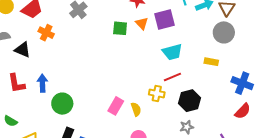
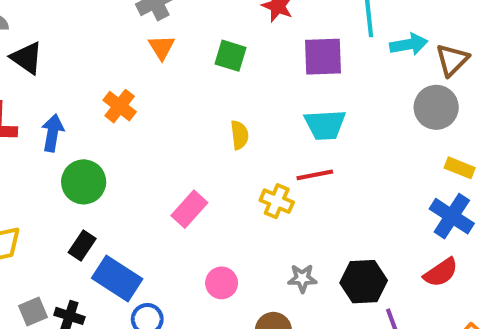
orange triangle: (142, 23) -> (162, 47), moved
orange cross: (46, 33) -> (120, 106), moved
yellow rectangle: (211, 62) -> (460, 168), moved
black hexagon: (190, 101) -> (364, 282), moved
yellow semicircle: (136, 109) -> (239, 135), moved
gray star: (187, 127) -> (302, 278), moved

